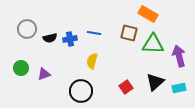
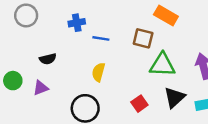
gray circle: (27, 29) -> (26, 15), moved
black semicircle: (50, 38) -> (48, 59), moved
blue cross: (70, 39) -> (77, 23), moved
green triangle: (153, 44) -> (162, 65), moved

